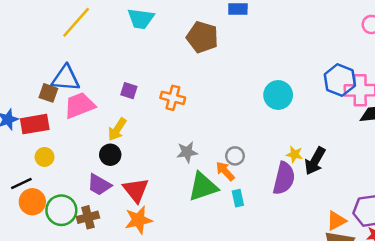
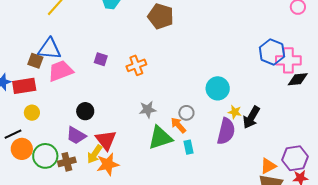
cyan circle: (278, 95) -> (218, 88), moved
orange cross: (173, 98) -> (136, 65), turned -36
yellow arrow: (117, 129) -> (95, 154), moved

